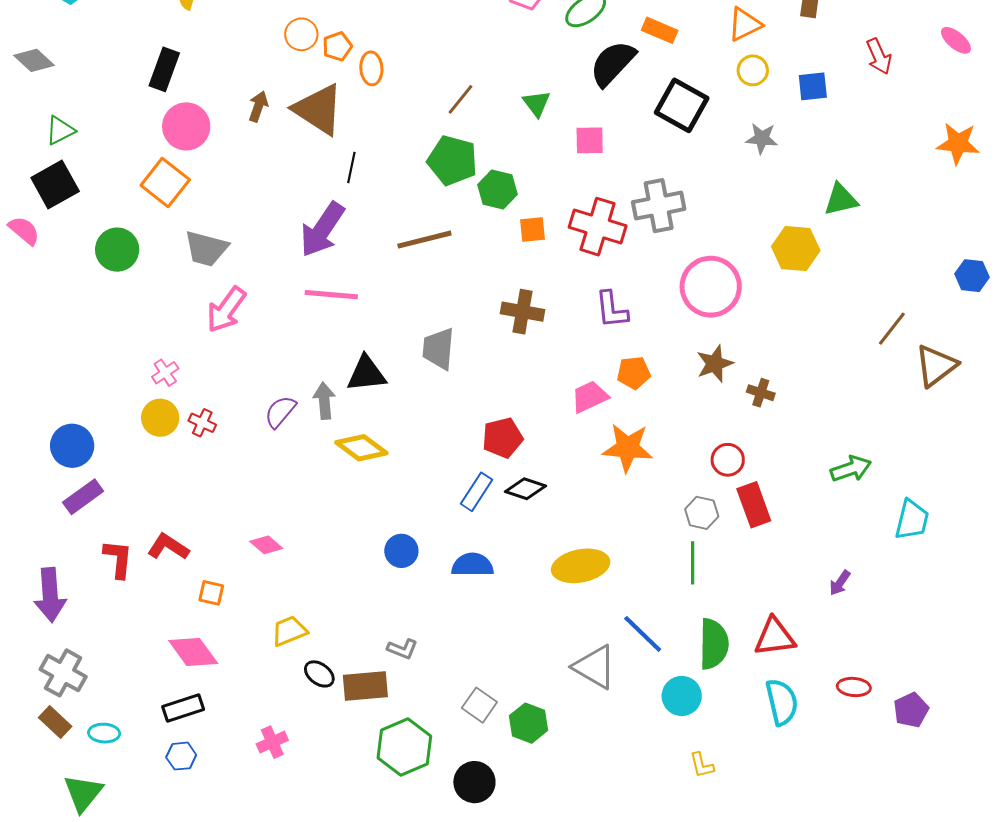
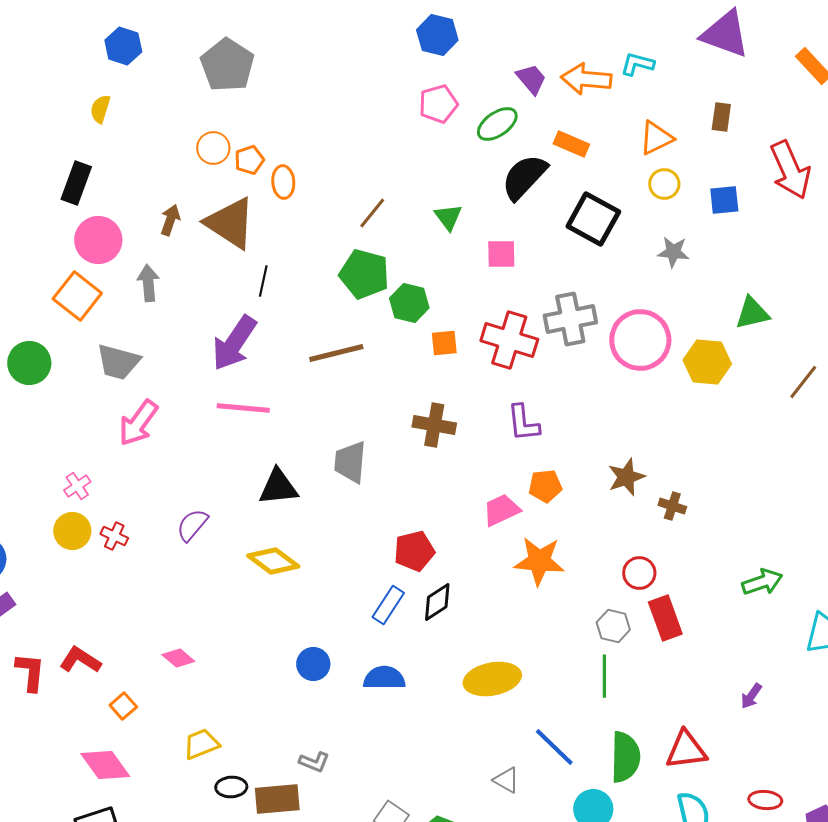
red arrow: (879, 56) -> (790, 170), size x1.6
pink circle: (711, 287) -> (640, 340), moved
brown line: (892, 329) -> (803, 382), moved
gray arrow: (324, 401) -> (148, 283), moved
black diamond: (526, 489) -> (437, 602), turned -51
orange square: (211, 593) -> (123, 706), turned 36
gray triangle: (595, 667) -> (506, 780), size x0.6
black ellipse: (319, 674) -> (231, 787), turned -40

